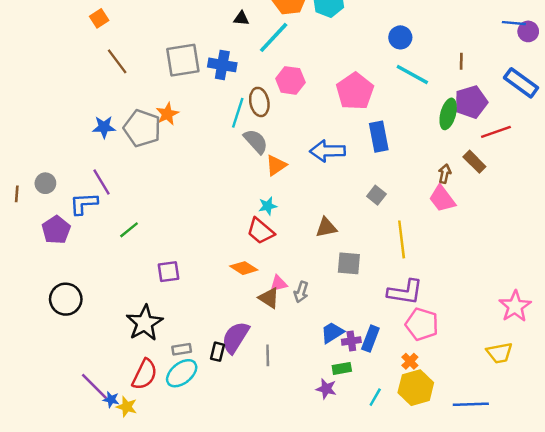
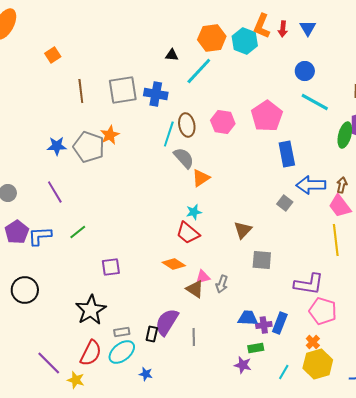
brown line: (117, 61) -> (81, 91), moved, turned 30
pink hexagon: (290, 80) -> (223, 122), moved
blue arrow: (327, 151) -> (311, 185), moved
blue L-shape: (84, 204) -> (40, 236), moved
brown triangle: (326, 227) -> (243, 230), turned -36
yellow line: (402, 239) -> (336, 240), moved
blue trapezoid: (332, 333) -> (248, 318), turned 35
blue star: (111, 400) -> (146, 374), moved

